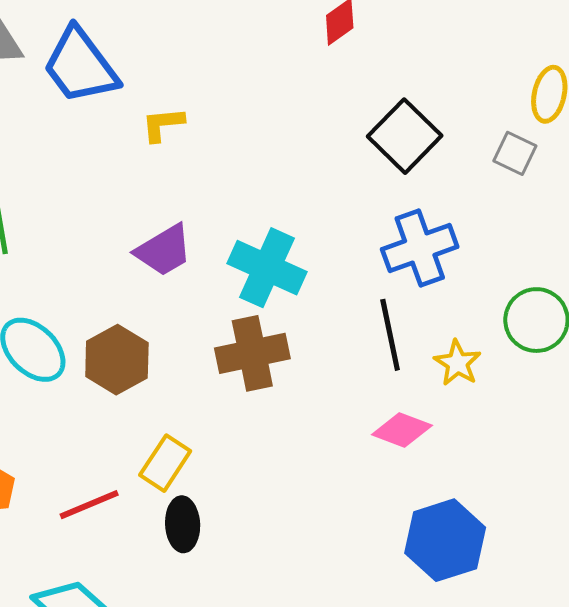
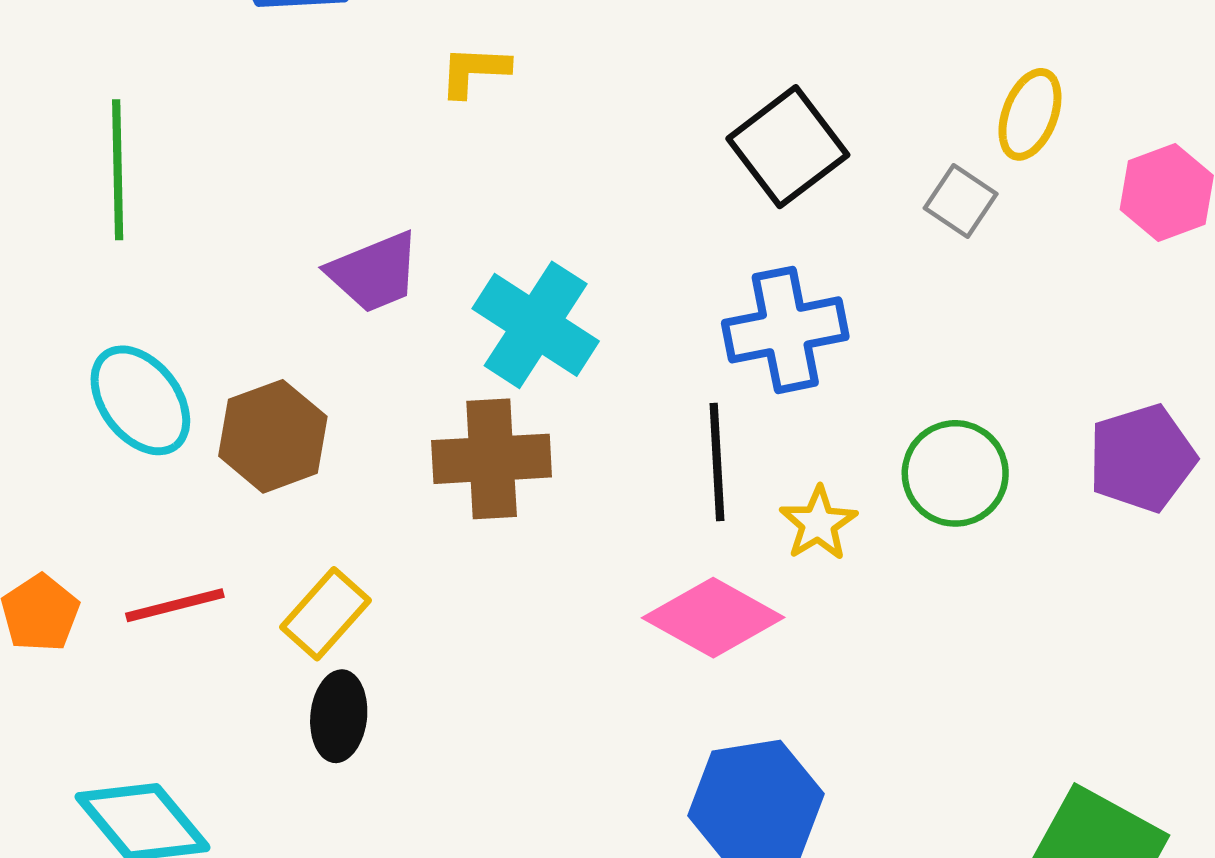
yellow L-shape: (163, 124) -> (474, 71), moved
pink diamond: (402, 430) -> (713, 618), size x1.4
red line: (89, 505) -> (175, 605), moved

